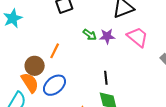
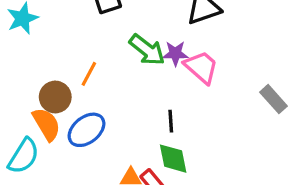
green arrow: (90, 35) -> (147, 50), size x1.6
pink trapezoid: (138, 37) -> (201, 67), moved

